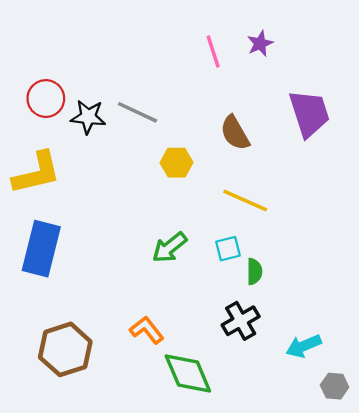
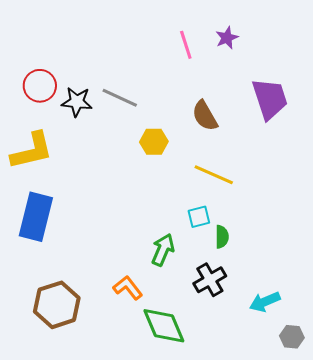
green arrow: (170, 247) -> (163, 250), moved, turned 152

